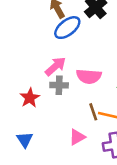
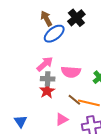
red star: (30, 98) -> (47, 91), moved
brown line: (93, 112) -> (74, 100), turned -32

